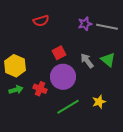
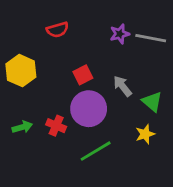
green triangle: (108, 60) -> (152, 102), moved
yellow hexagon: (15, 66) -> (21, 71), moved
yellow star: (99, 102) -> (145, 134), moved

